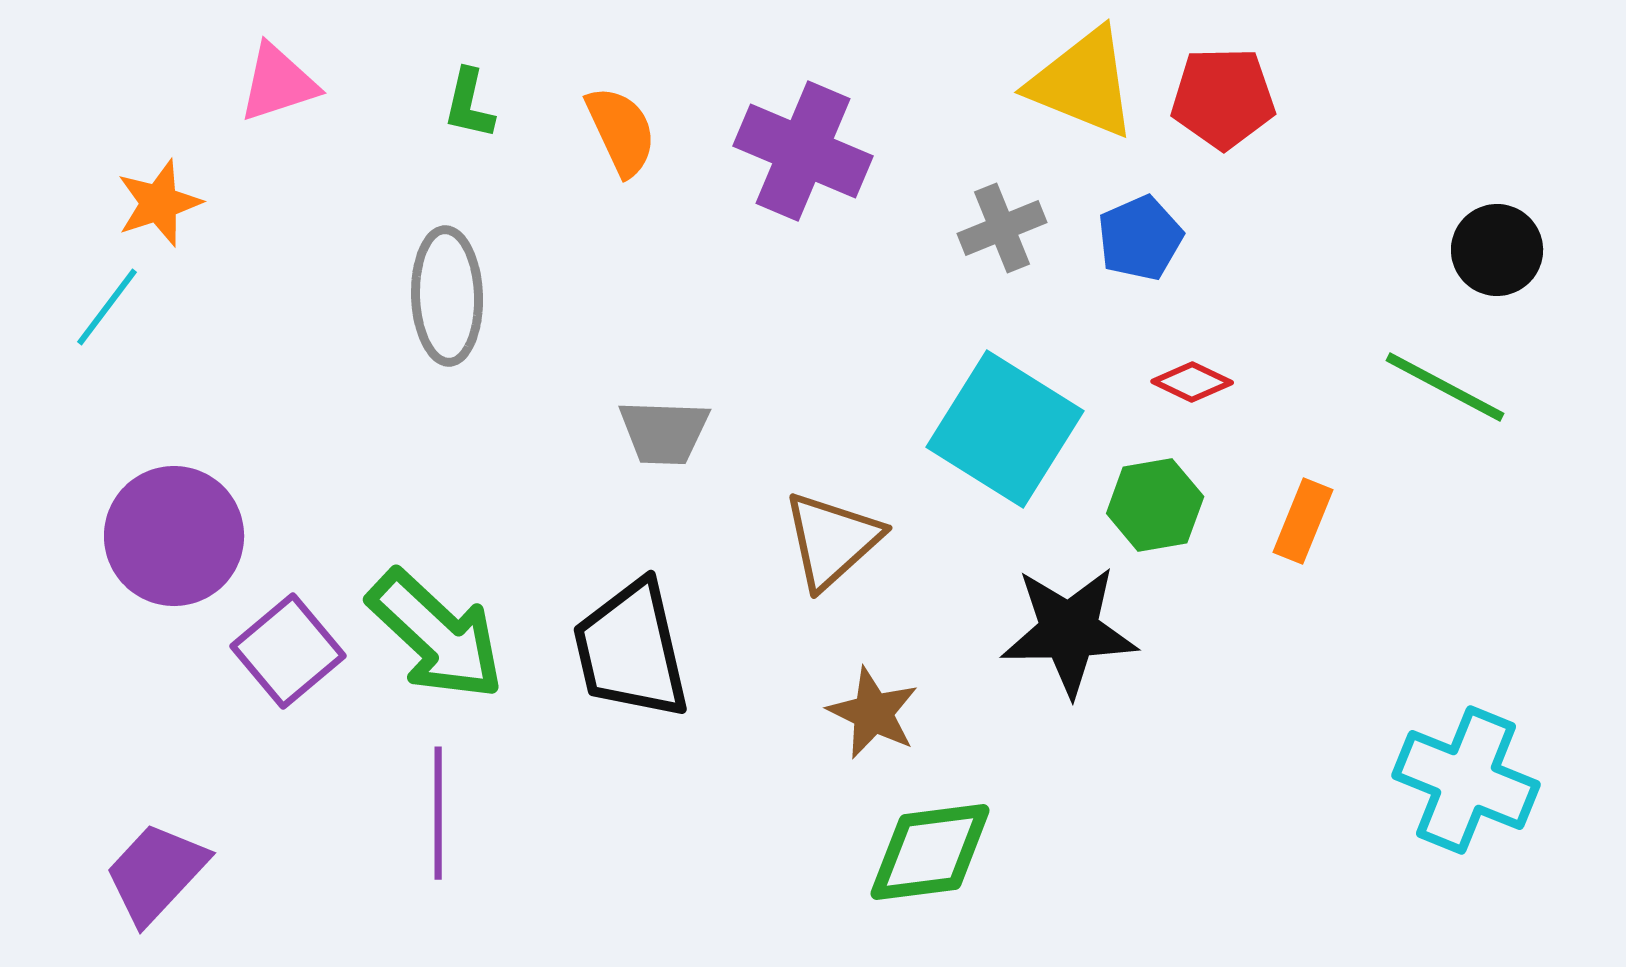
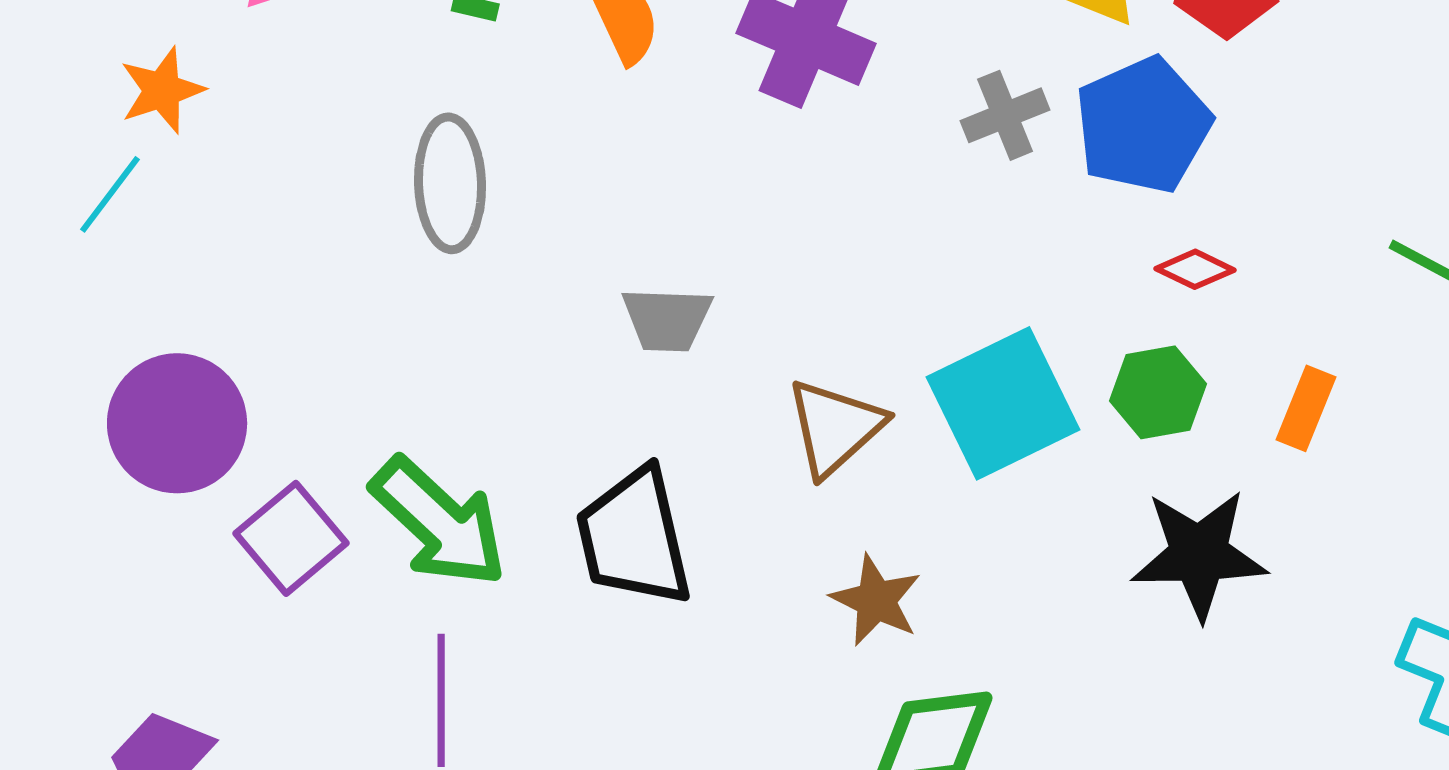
blue pentagon: (1140, 238) -> (1143, 125), size x1.6
cyan square: (1005, 429) -> (1003, 403), moved, turned 32
black star: (1069, 631) -> (1199, 554), moved

